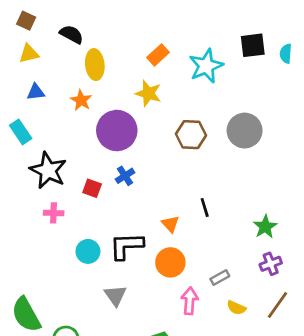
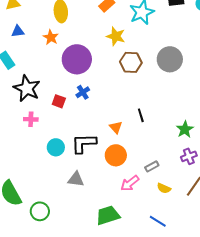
yellow star: (148, 93) -> (116, 36), moved
gray triangle: (115, 295) -> (76, 179), turned -48
pink arrow: (190, 301) -> (130, 183), turned -132

